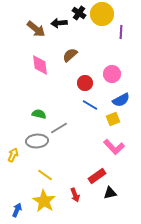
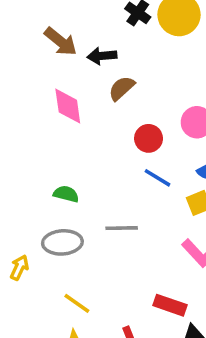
black arrow: (59, 23) -> (102, 56), moved
gray line: (59, 128) -> (122, 228), moved, turned 30
red rectangle: (97, 176) -> (170, 305), turned 54

